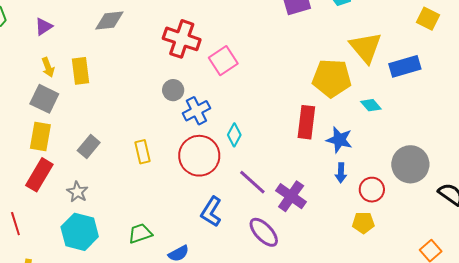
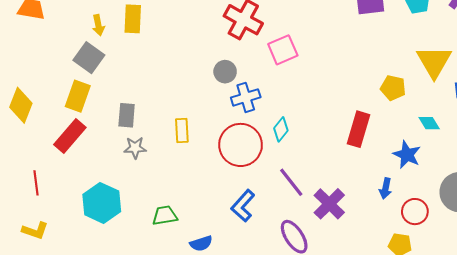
yellow rectangle: (81, 71) -> (133, 19), moved
yellow pentagon: (332, 78) -> (393, 88), size x0.6
blue star: (339, 140) -> (407, 155), moved
gray rectangle: (89, 146) -> (127, 115), turned -45
gray star: (77, 192) -> (135, 148), moved, turned 30

